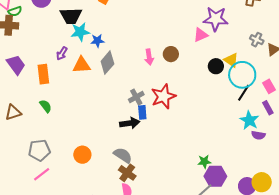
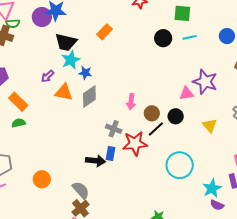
cyan star: (80, 32) -> (71, 60), turned -30
brown circle: (171, 54) -> (152, 113), moved
black circle: (216, 66) -> (176, 116), moved
orange rectangle: (43, 74) -> (18, 102), moved, turned -54
cyan circle: (242, 75) -> (180, 165), moved
black line: (244, 93) -> (156, 129), moved
gray cross: (136, 97) -> (114, 129), moved, turned 35
green semicircle: (46, 106) -> (19, 123), turned -80

